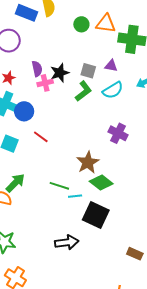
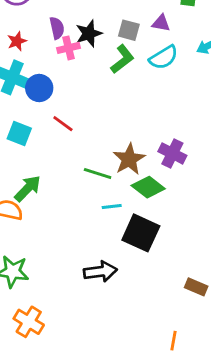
purple cross: (118, 133) -> (172, 153), moved
green line: (59, 186) -> (98, 173), moved

